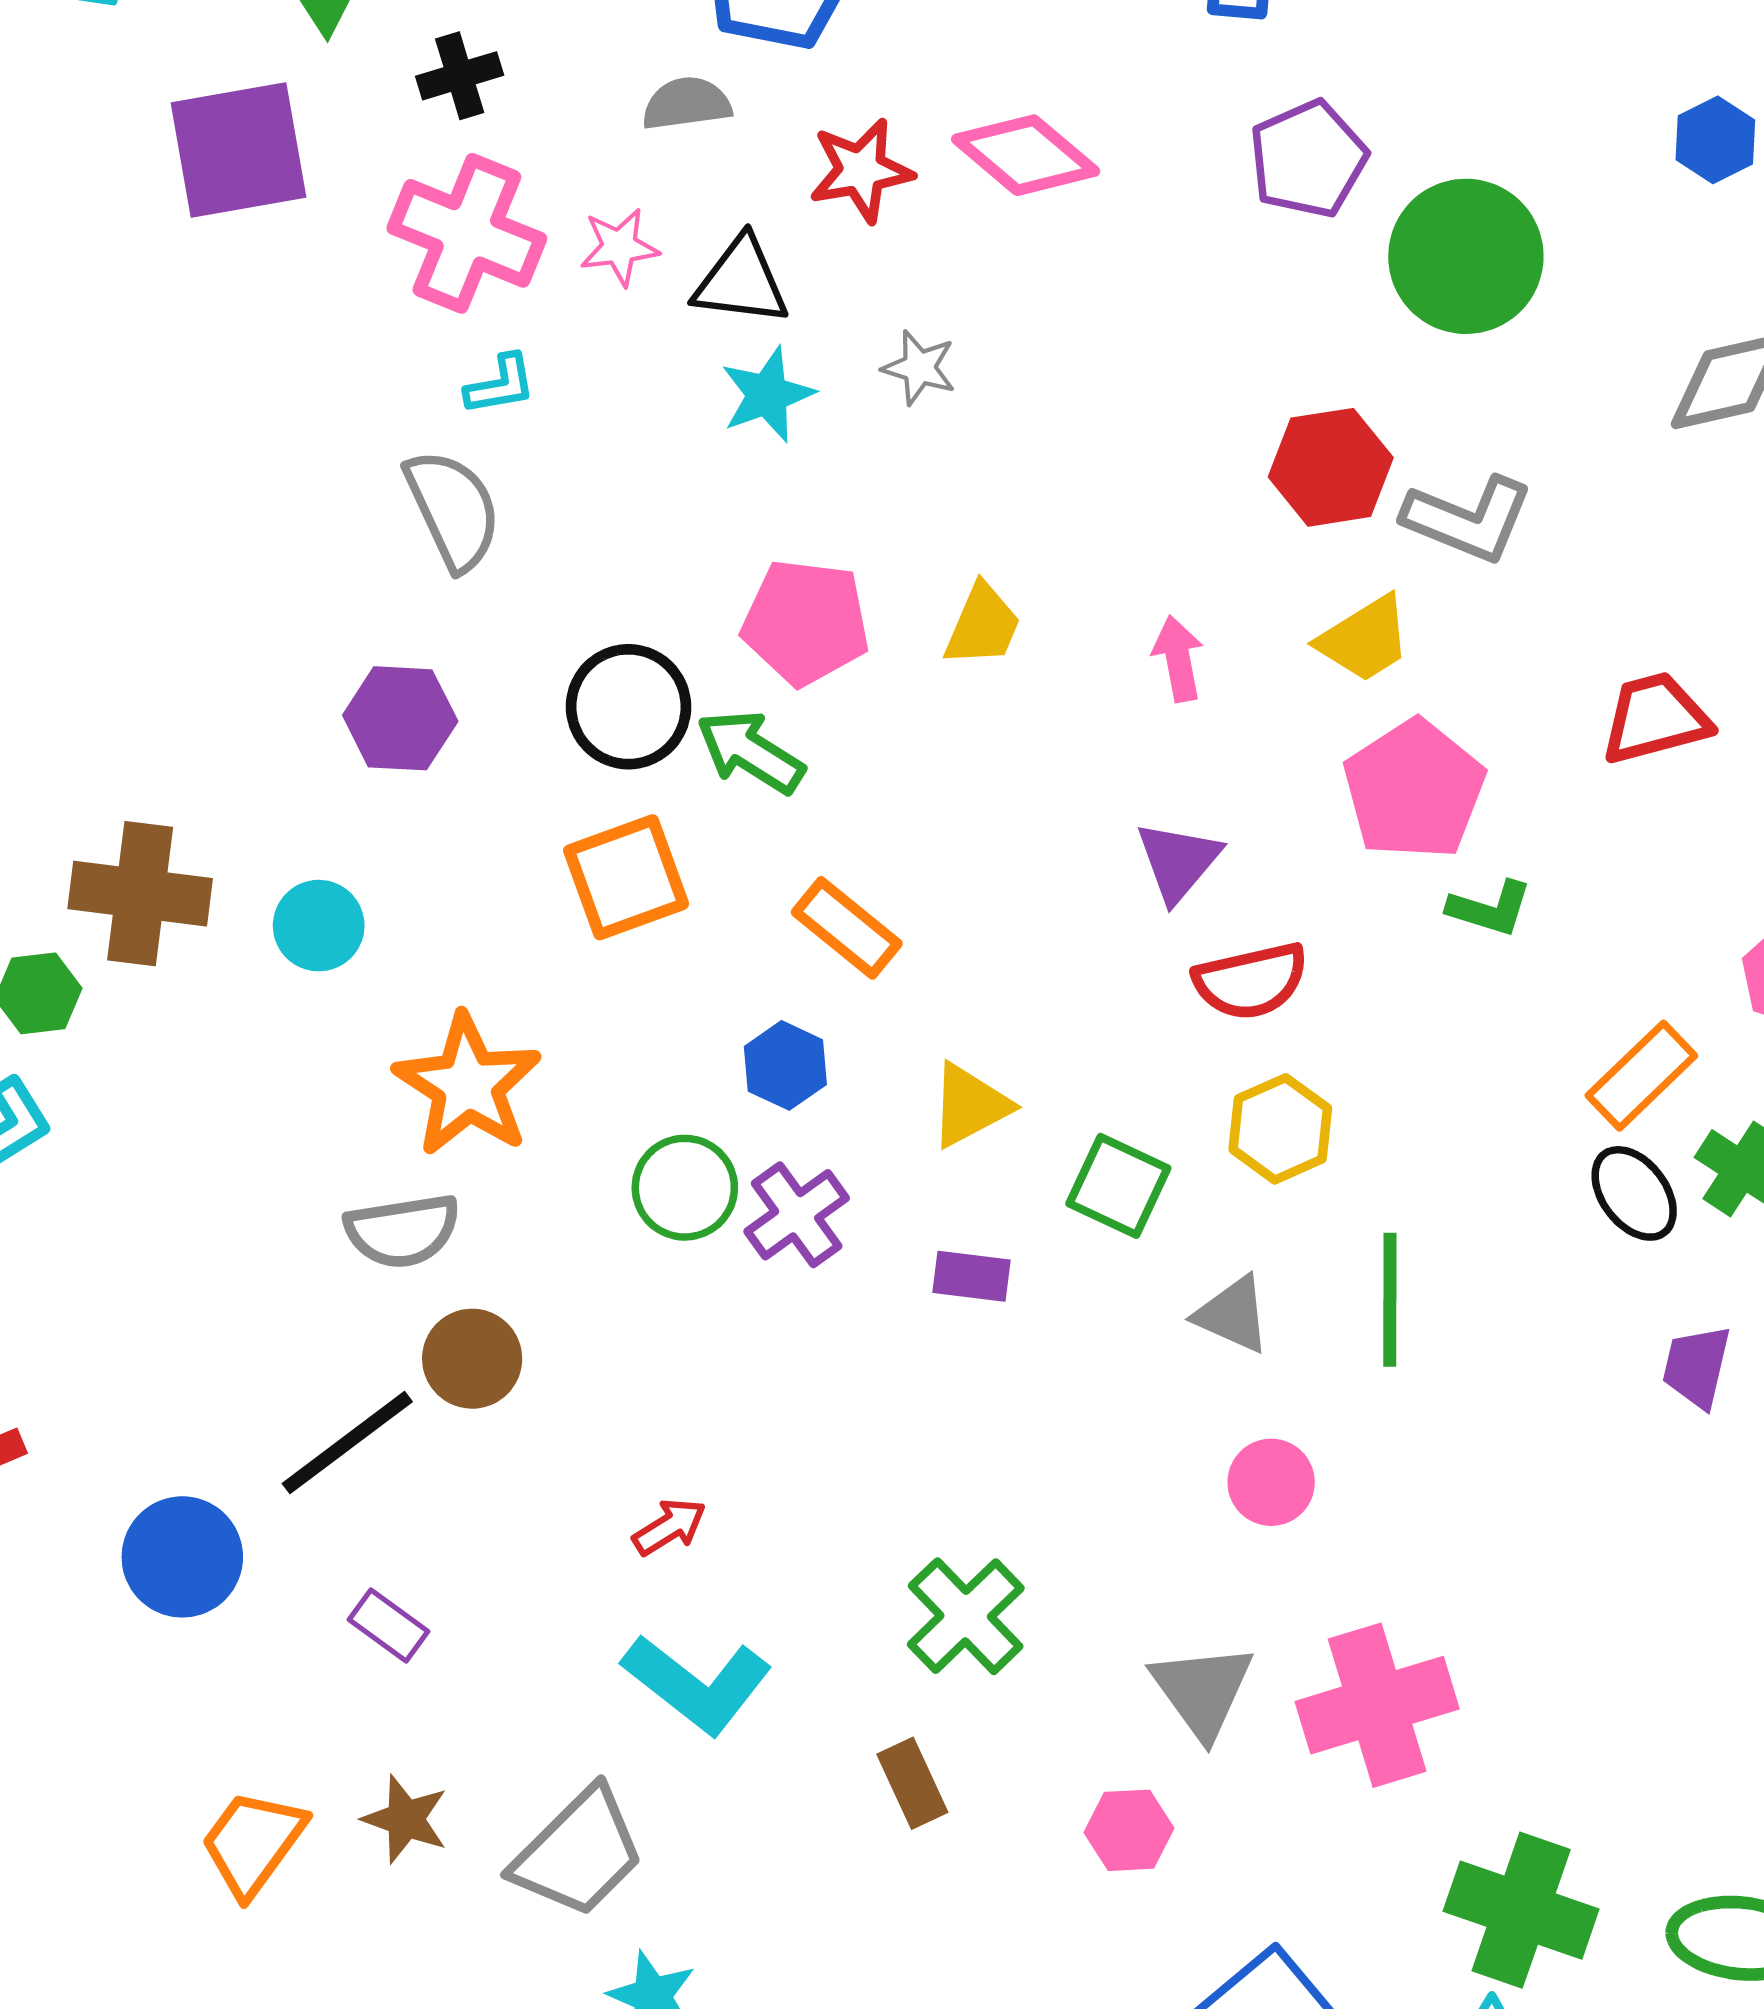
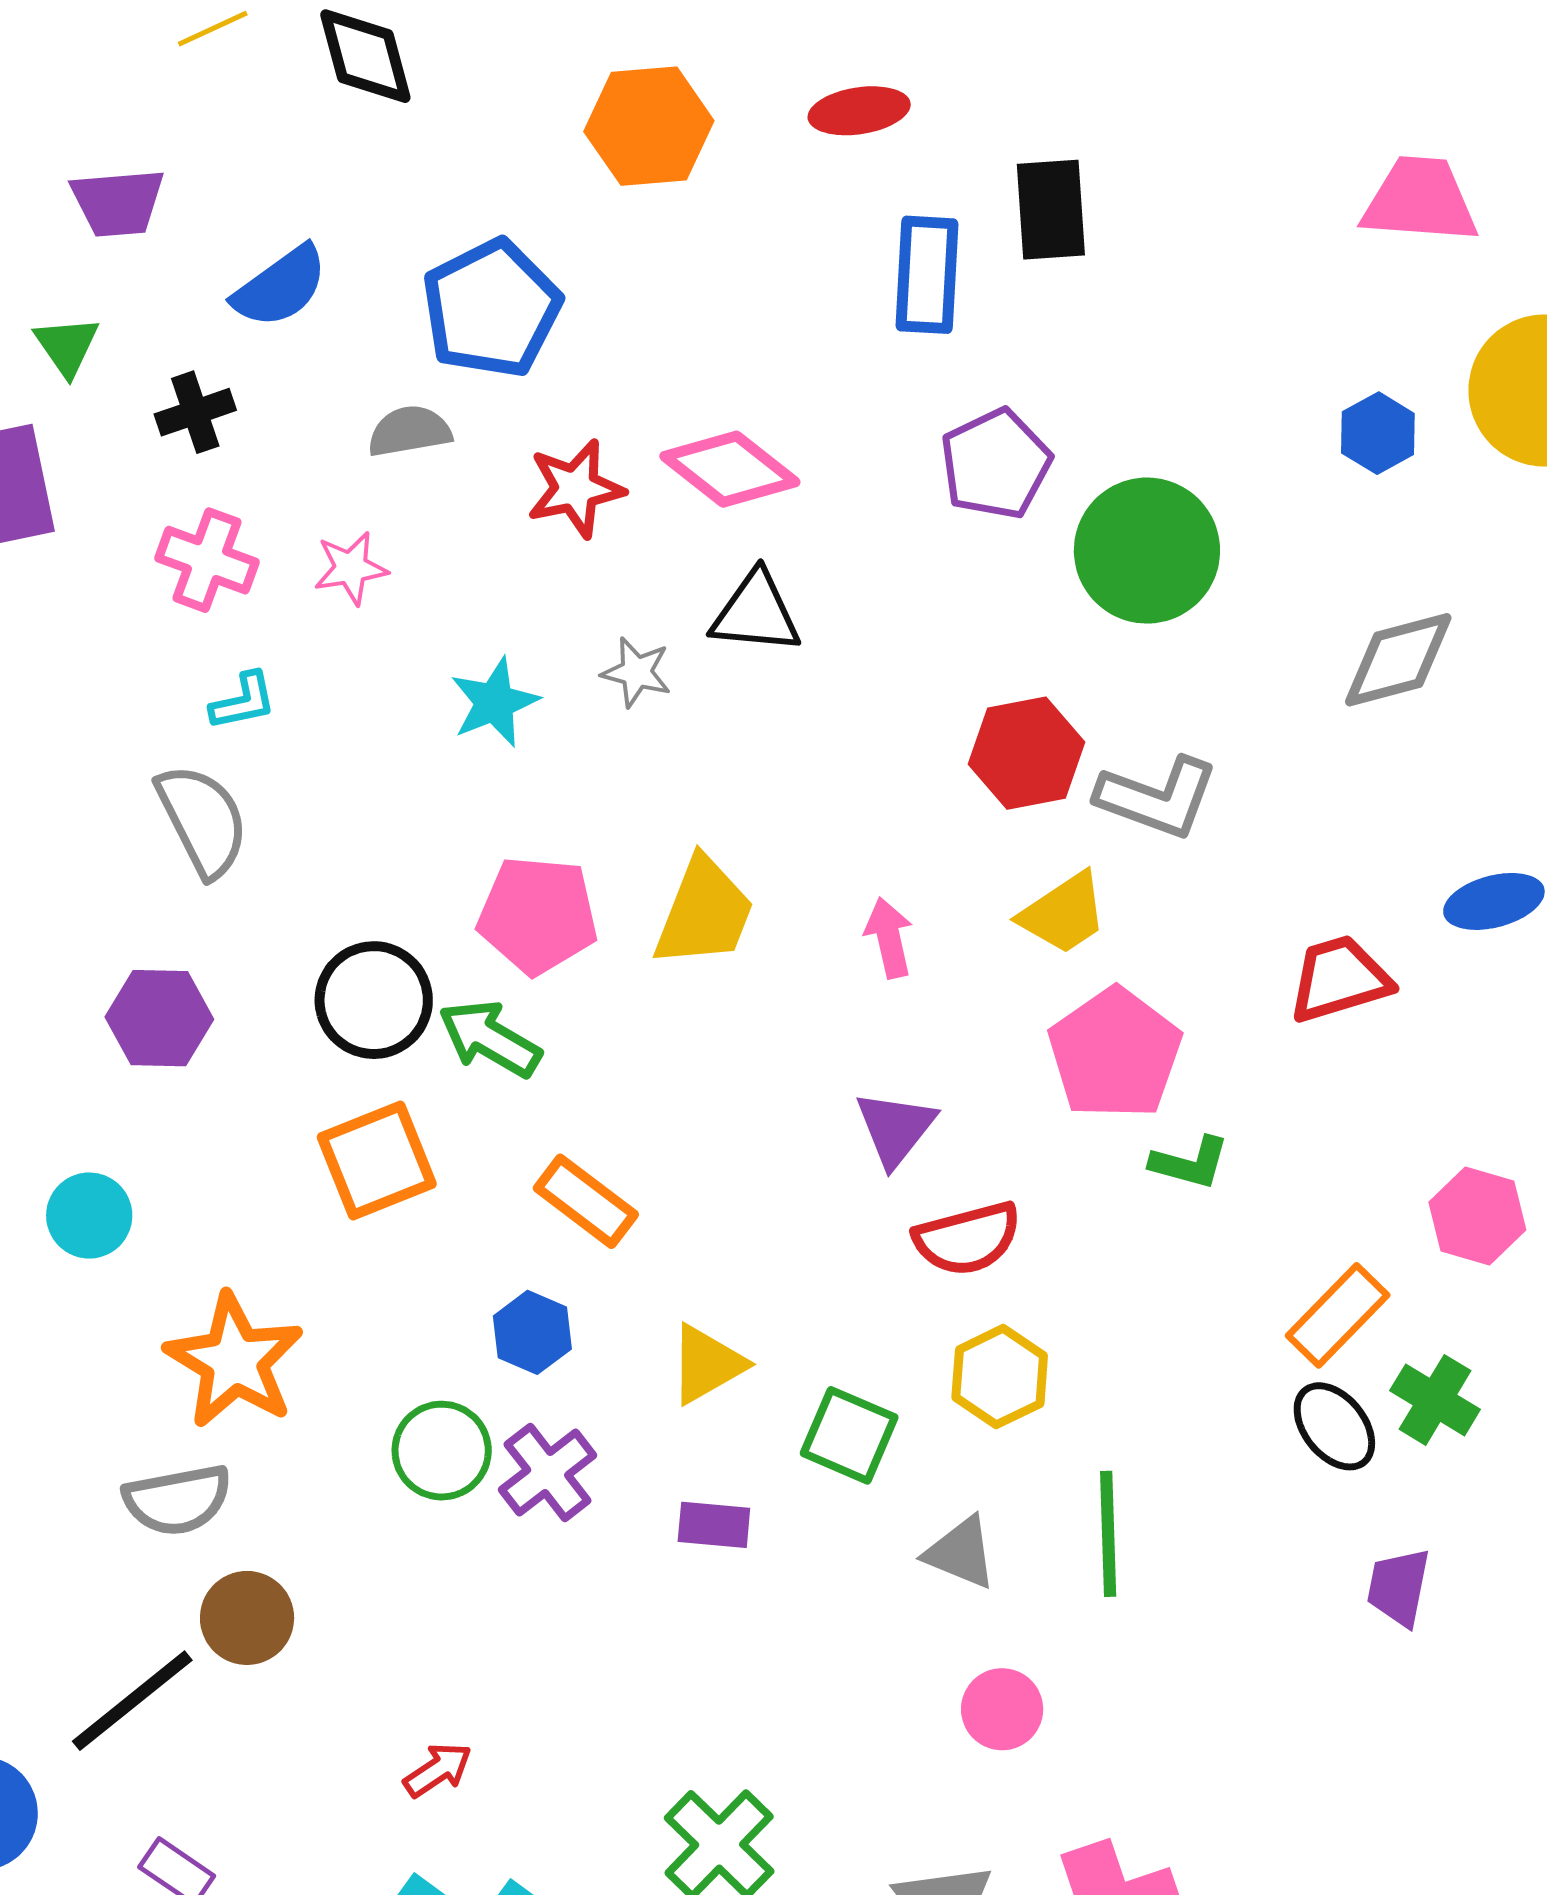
pink cross: (467, 233) -> (207, 560), size x0.7
black triangle: (741, 281) -> (756, 613), moved
yellow trapezoid: (983, 625) -> (704, 912), size x1.4

